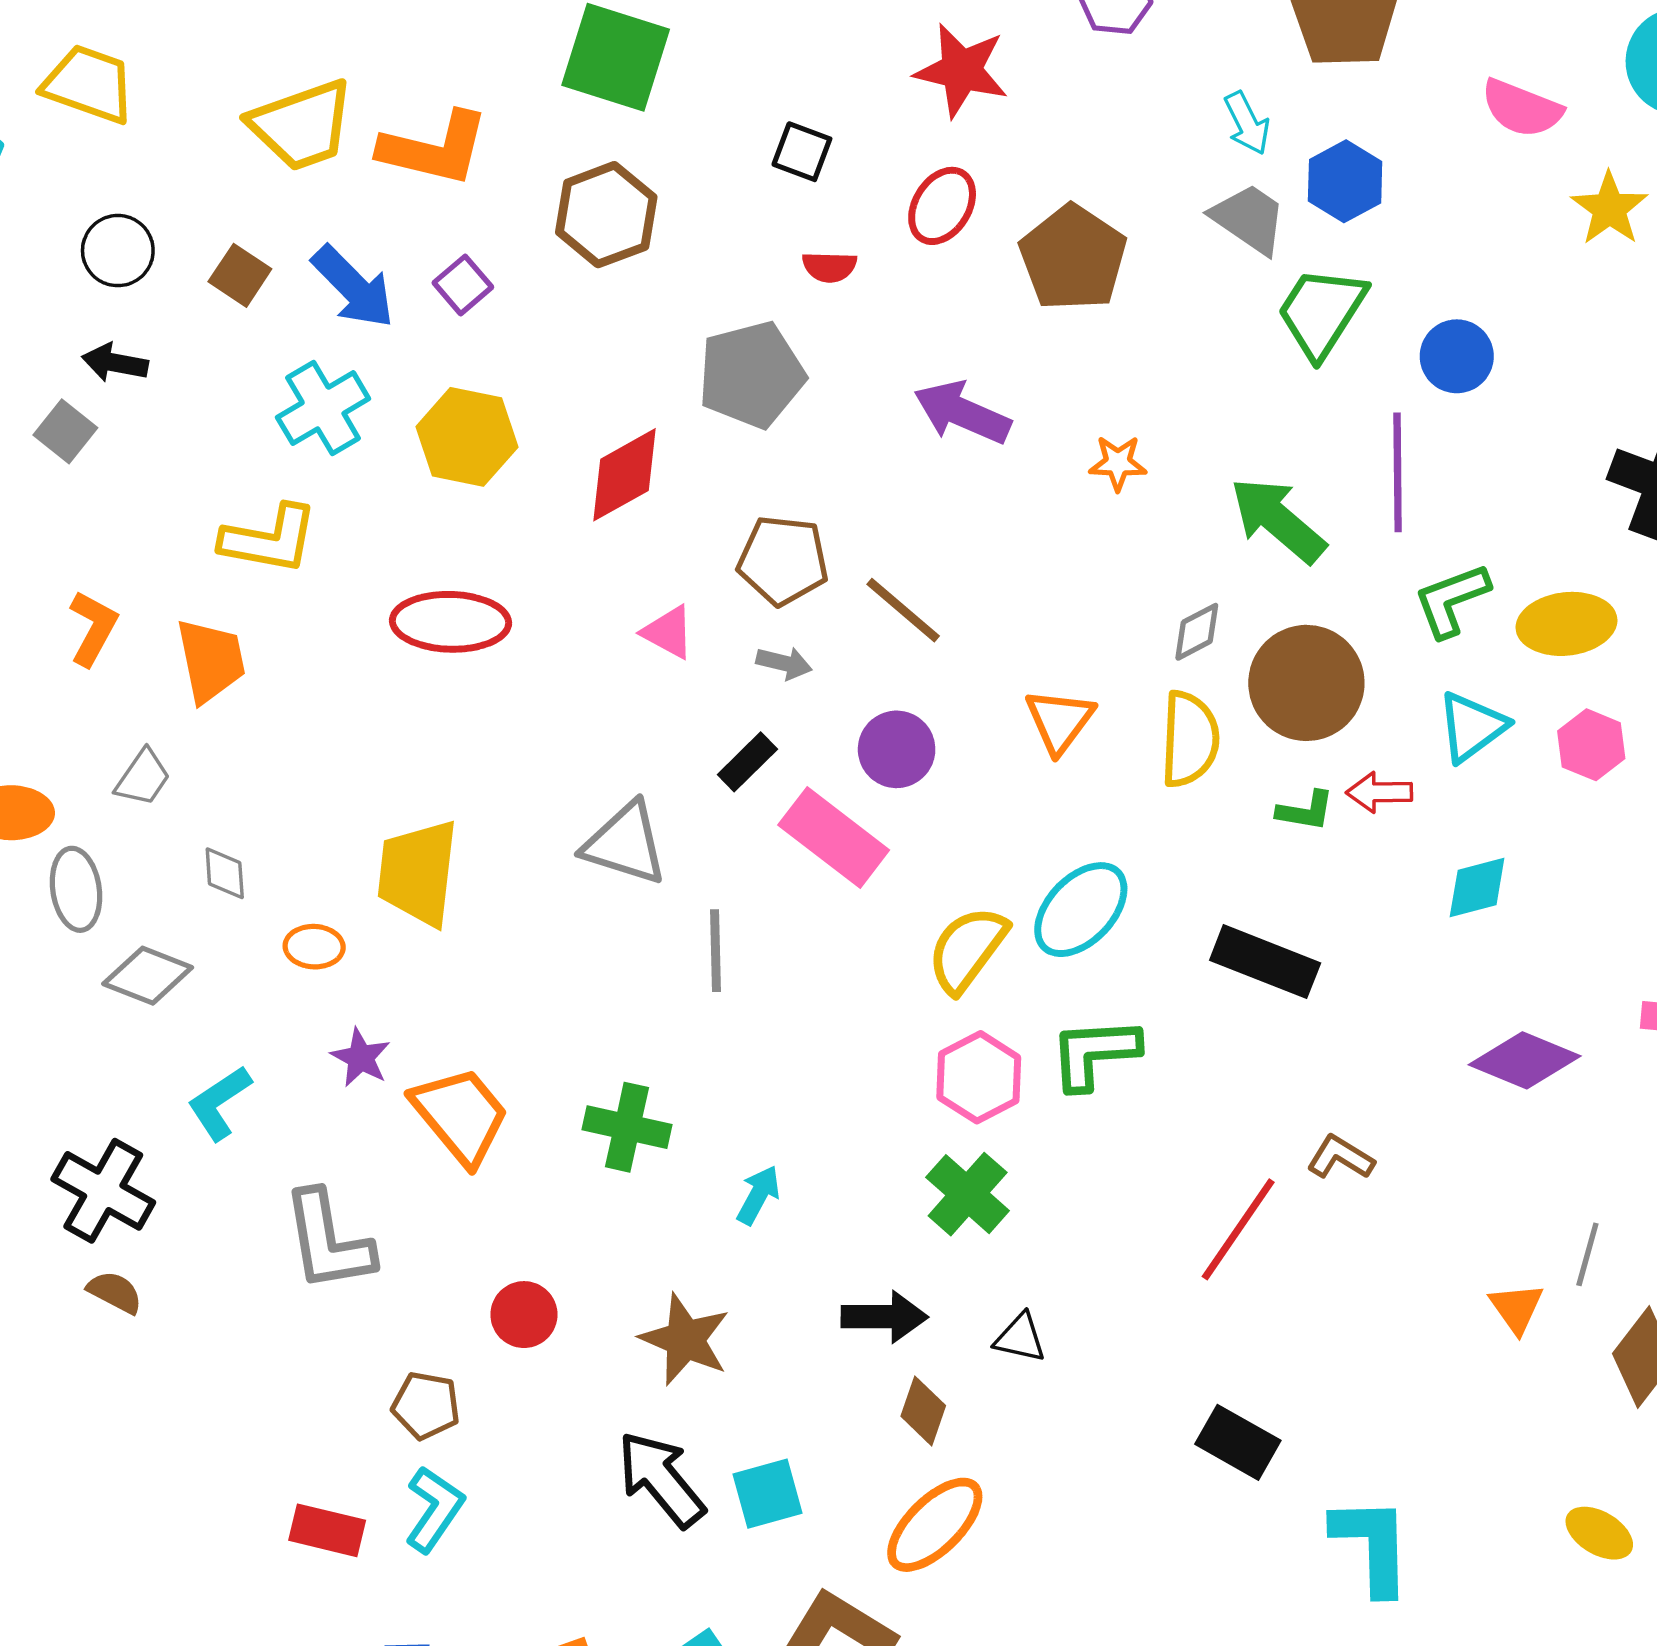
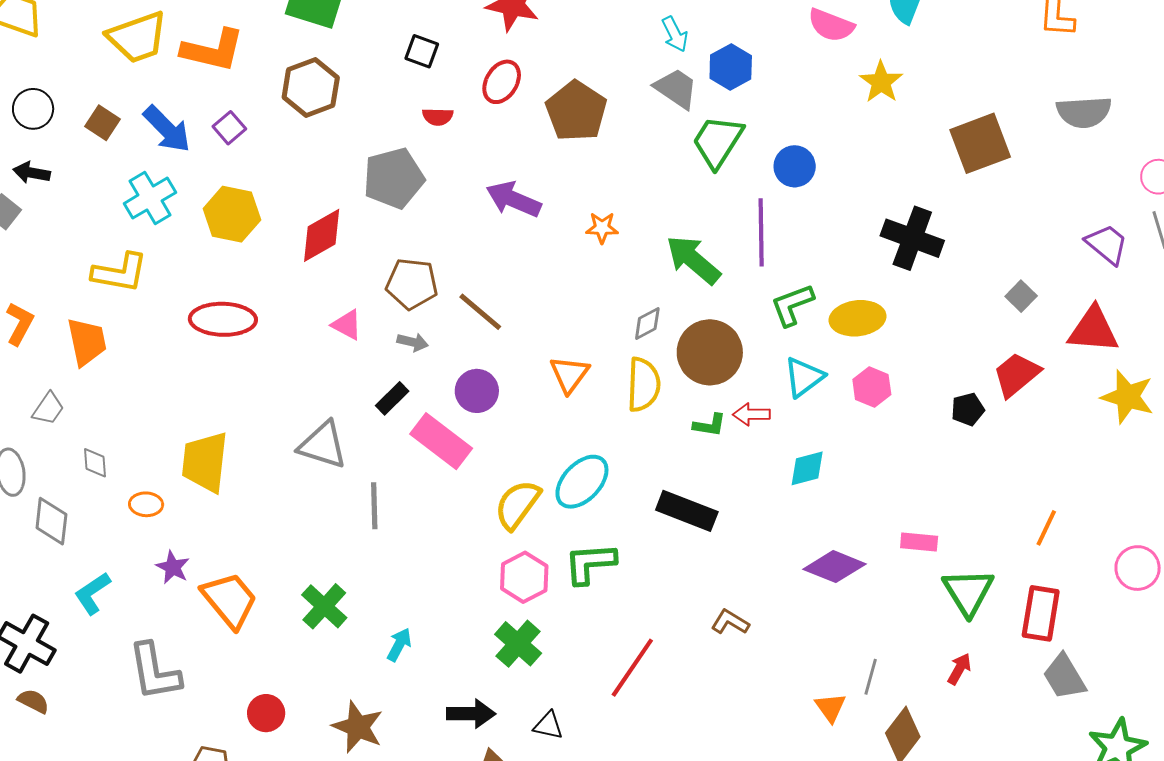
gray diamond: (148, 976) -> (51, 521), turned 75
green cross: (627, 1127) -> (324, 606), turned 30
red line: (1238, 1229) -> (632, 668), moved

